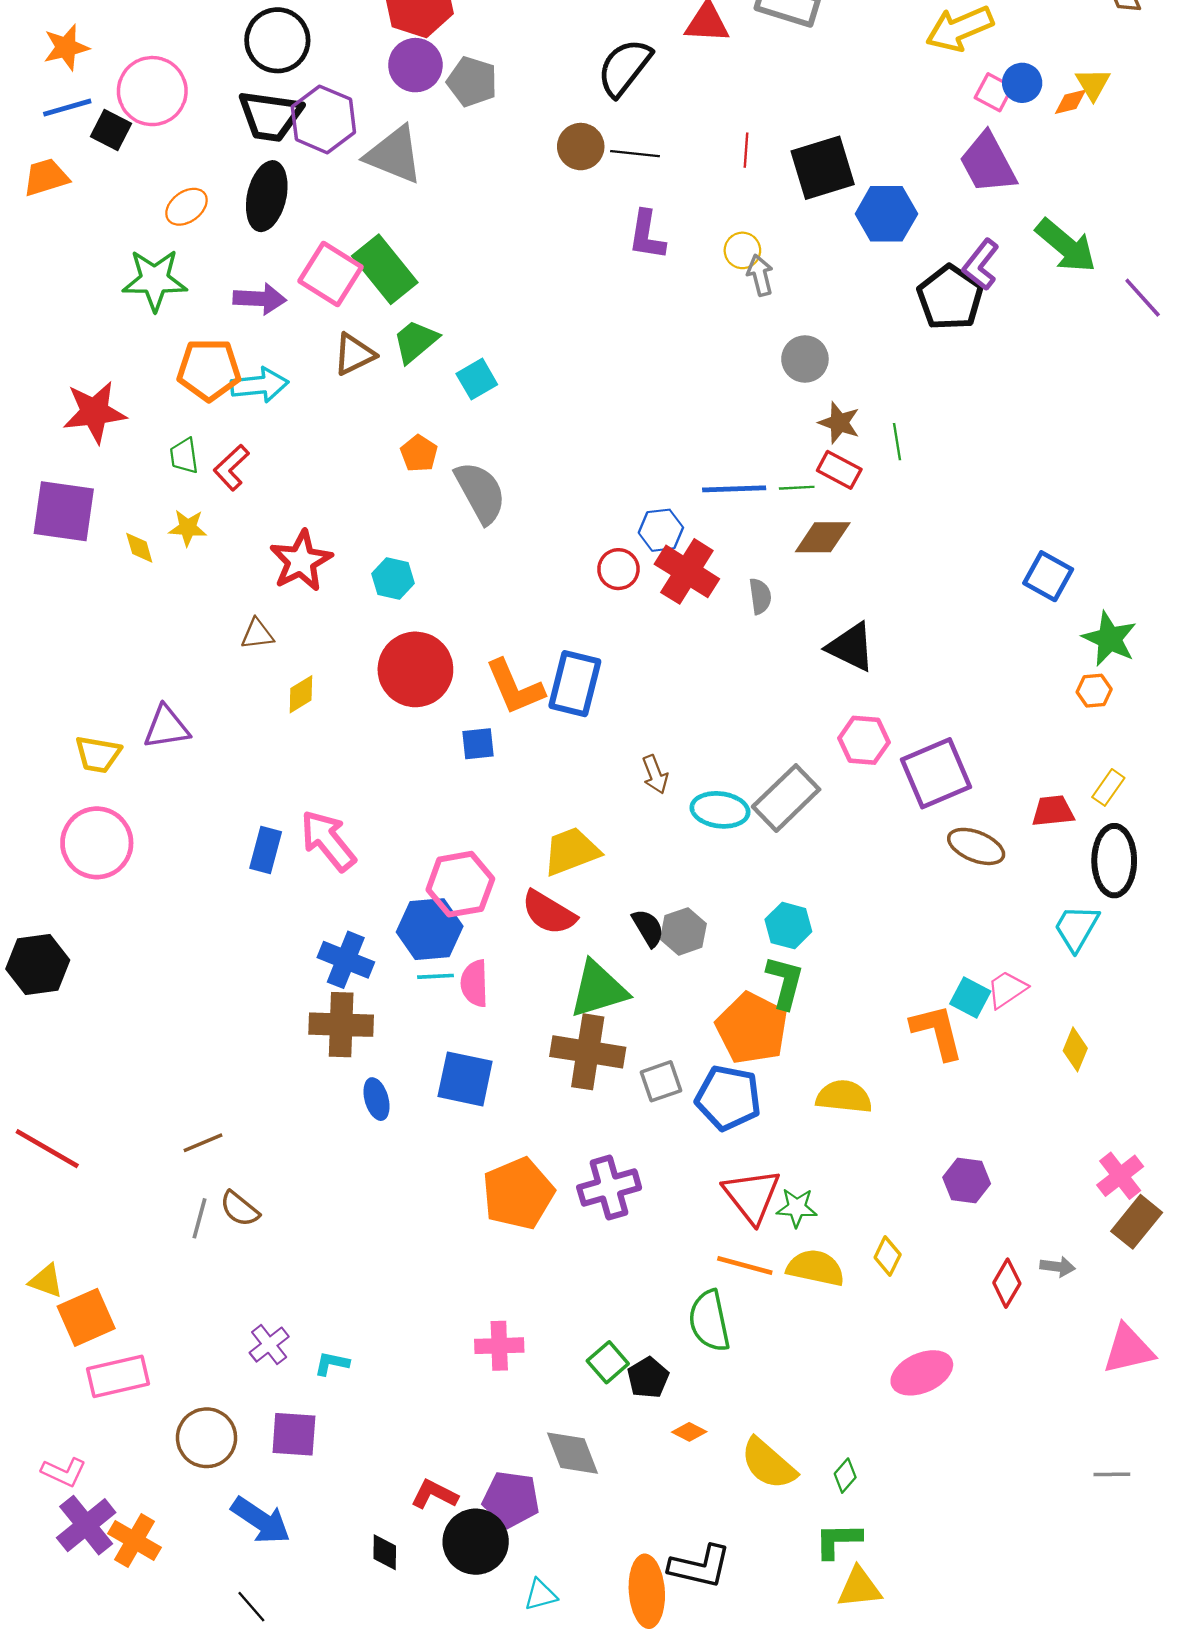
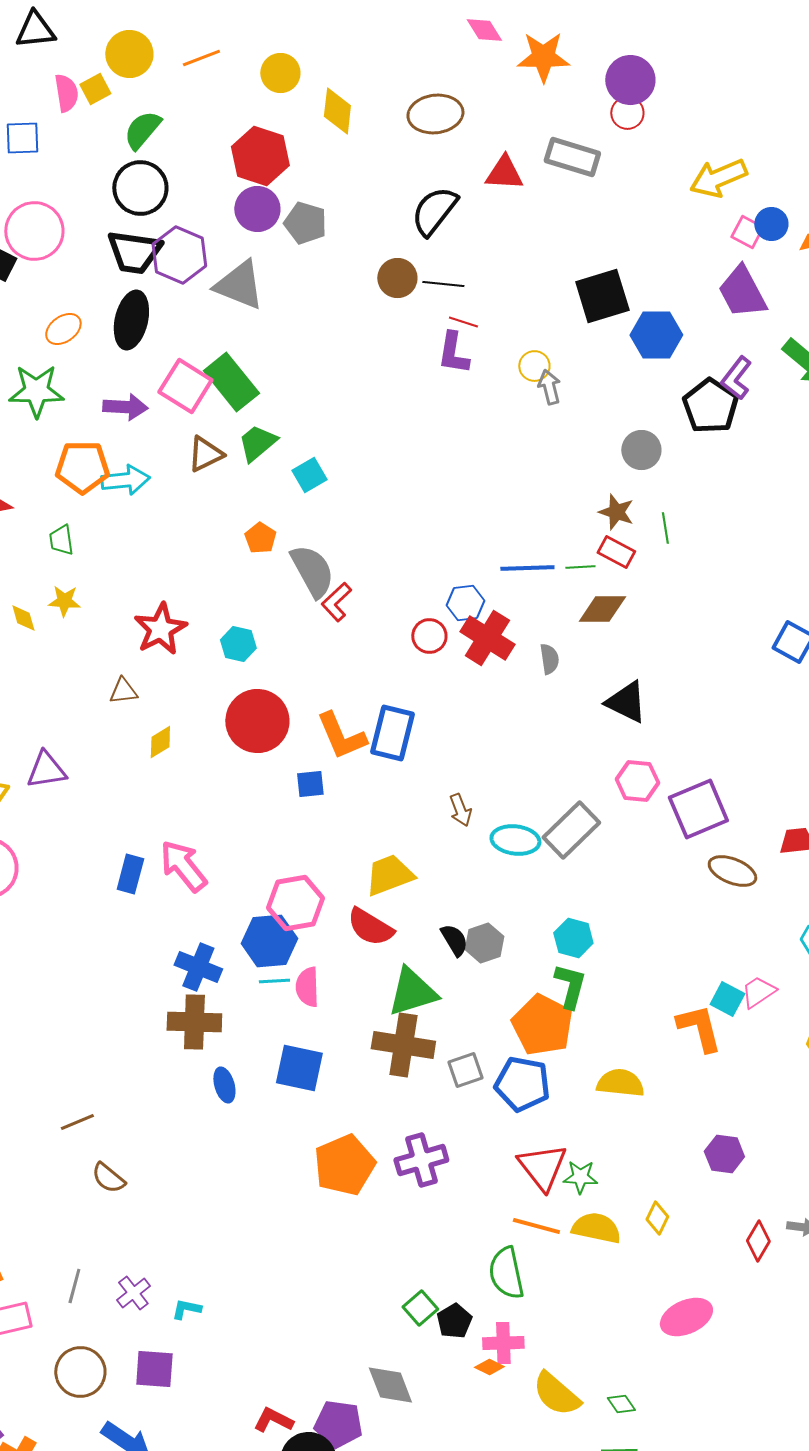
red line: (746, 150) -> (463, 322), moved, turned -76
gray circle: (805, 359) -> (641, 450), moved
red L-shape: (231, 468) -> (336, 602), moved
gray line: (199, 1218) -> (74, 1286), moved
pink cross: (499, 1346) -> (503, 1343), moved
green diamond: (845, 1476) -> (621, 1404), turned -76

